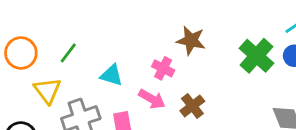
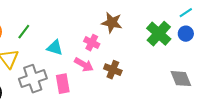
brown cross: (192, 106) -> (113, 70), turned -30

